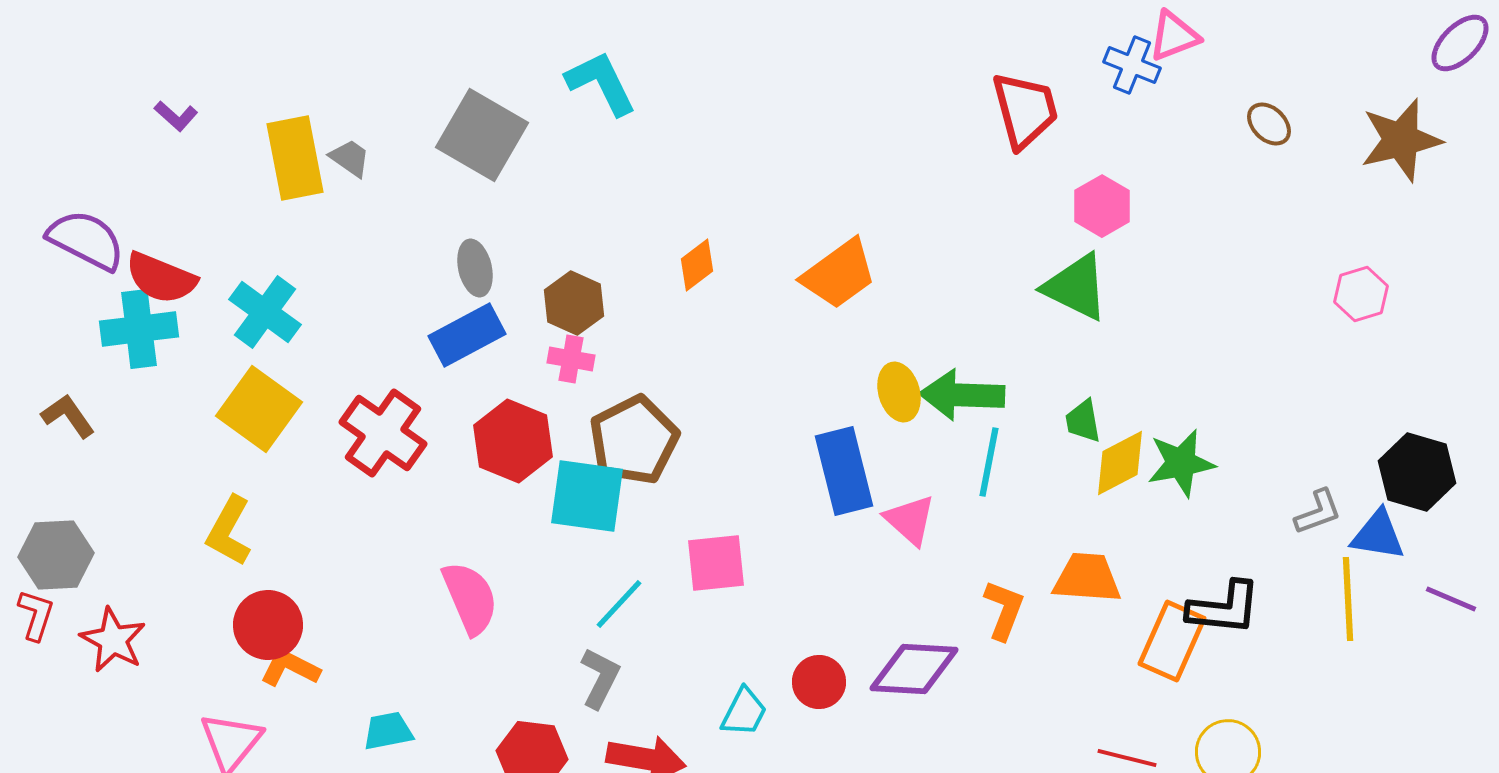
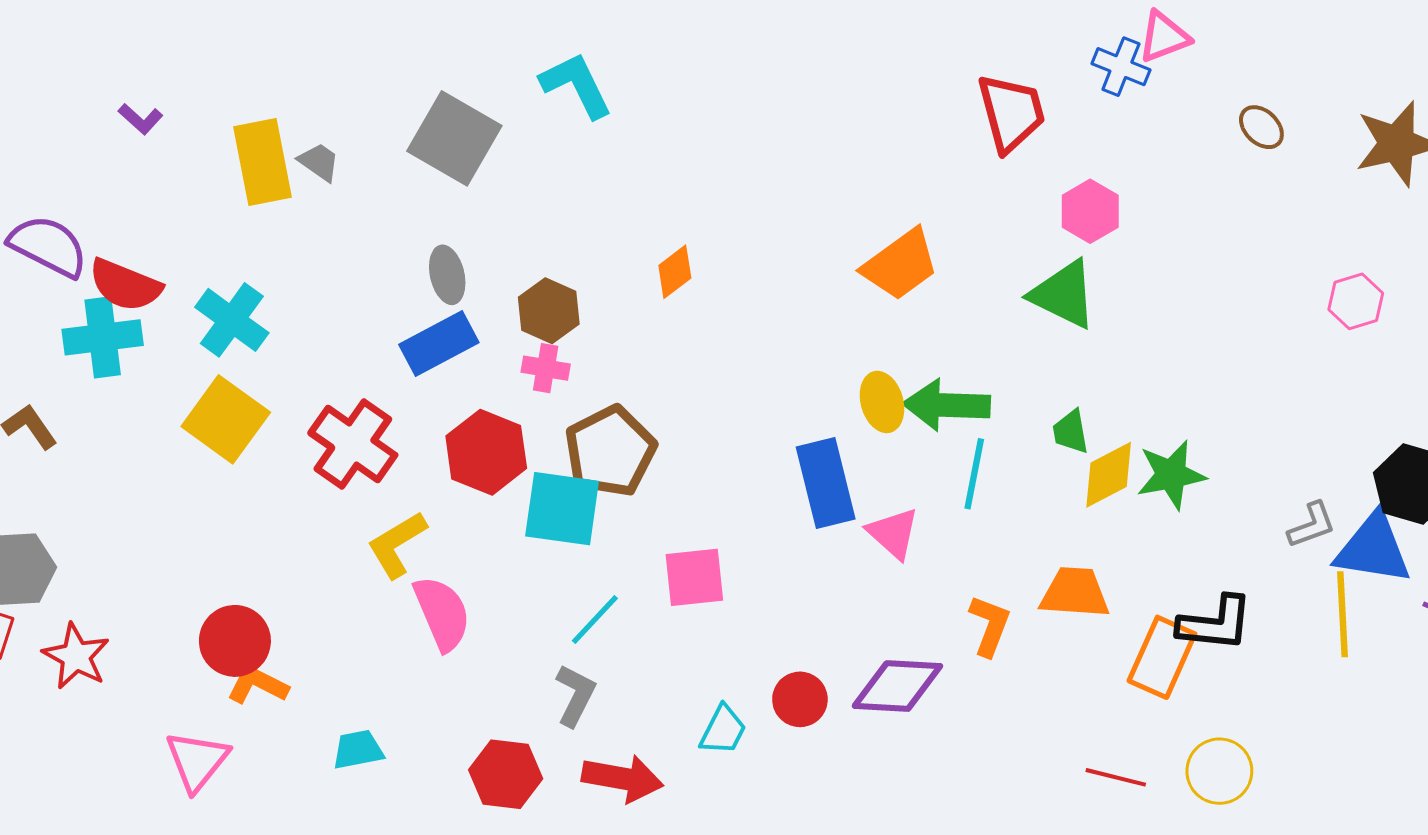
orange trapezoid: (839, 274) -> (900, 265), moved
yellow L-shape: (229, 531) -> (397, 545), moved, turned 30
blue triangle: (1378, 535) -> (1373, 549), size x1.4

